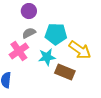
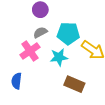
brown rectangle: (65, 72) -> (74, 84), moved

